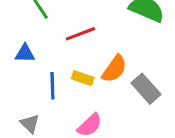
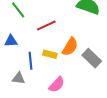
gray triangle: (30, 124) -> (19, 78), moved, turned -32

